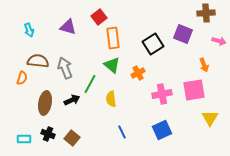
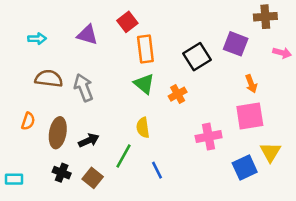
cyan arrow: (29, 30) -> (37, 39), turned -72
orange arrow: (204, 65) -> (251, 84), moved
orange semicircle: (22, 78) -> (28, 121), moved
green line: (90, 84) -> (124, 156), moved
pink cross: (162, 94) -> (209, 137), moved
black arrow: (72, 100) -> (89, 140), moved
blue square: (162, 130) -> (245, 168), moved
cyan rectangle: (24, 139) -> (14, 179), moved

